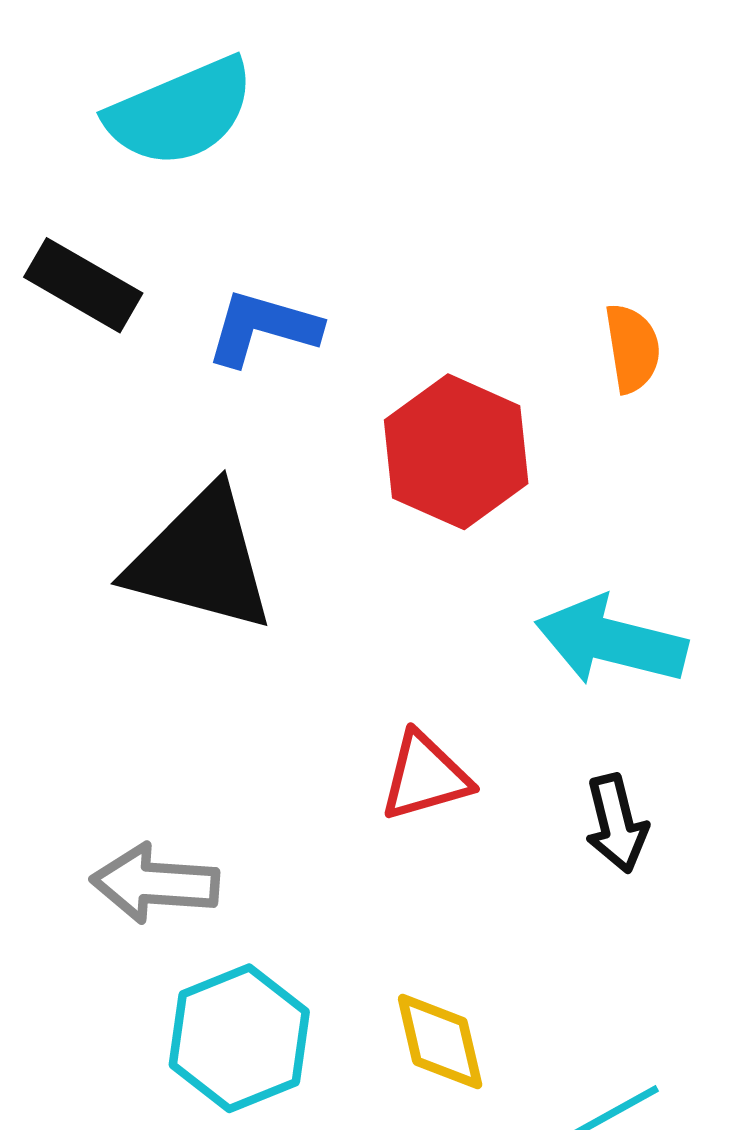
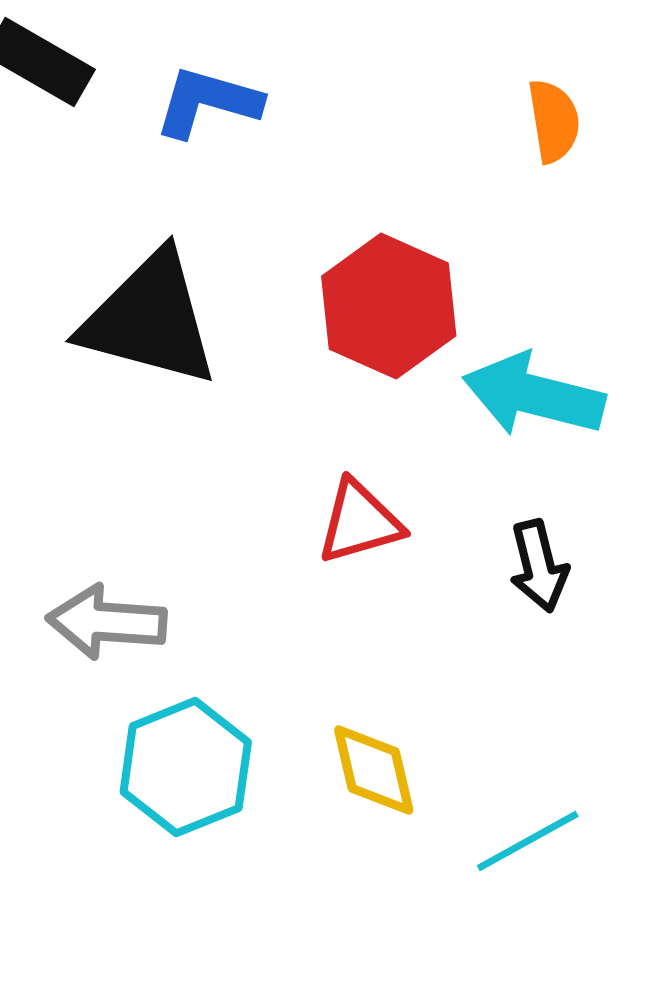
red hexagon: (456, 452) -> (389, 306), moved

